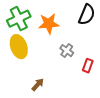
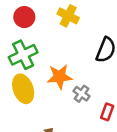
orange star: (49, 24) -> (60, 77), moved

